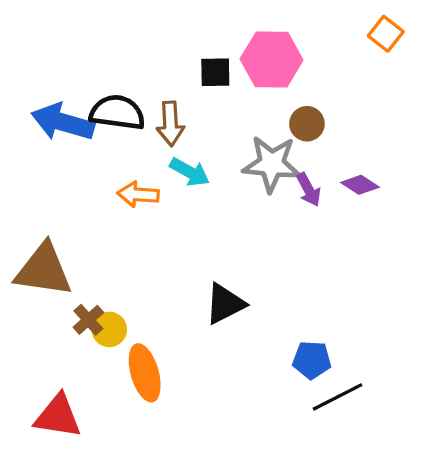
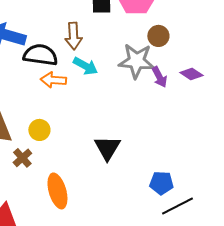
black semicircle: (117, 112) -> (40, 55), moved
black triangle: (225, 304) -> (107, 148), turned -32
yellow circle: (109, 329) -> (39, 130), moved

